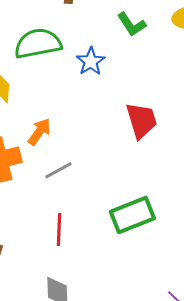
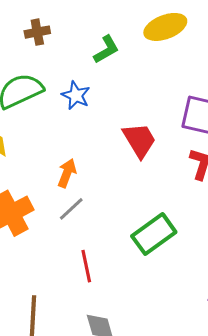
green L-shape: (132, 24) -> (106, 49), turned -72
orange arrow: (39, 132) -> (67, 173), moved

